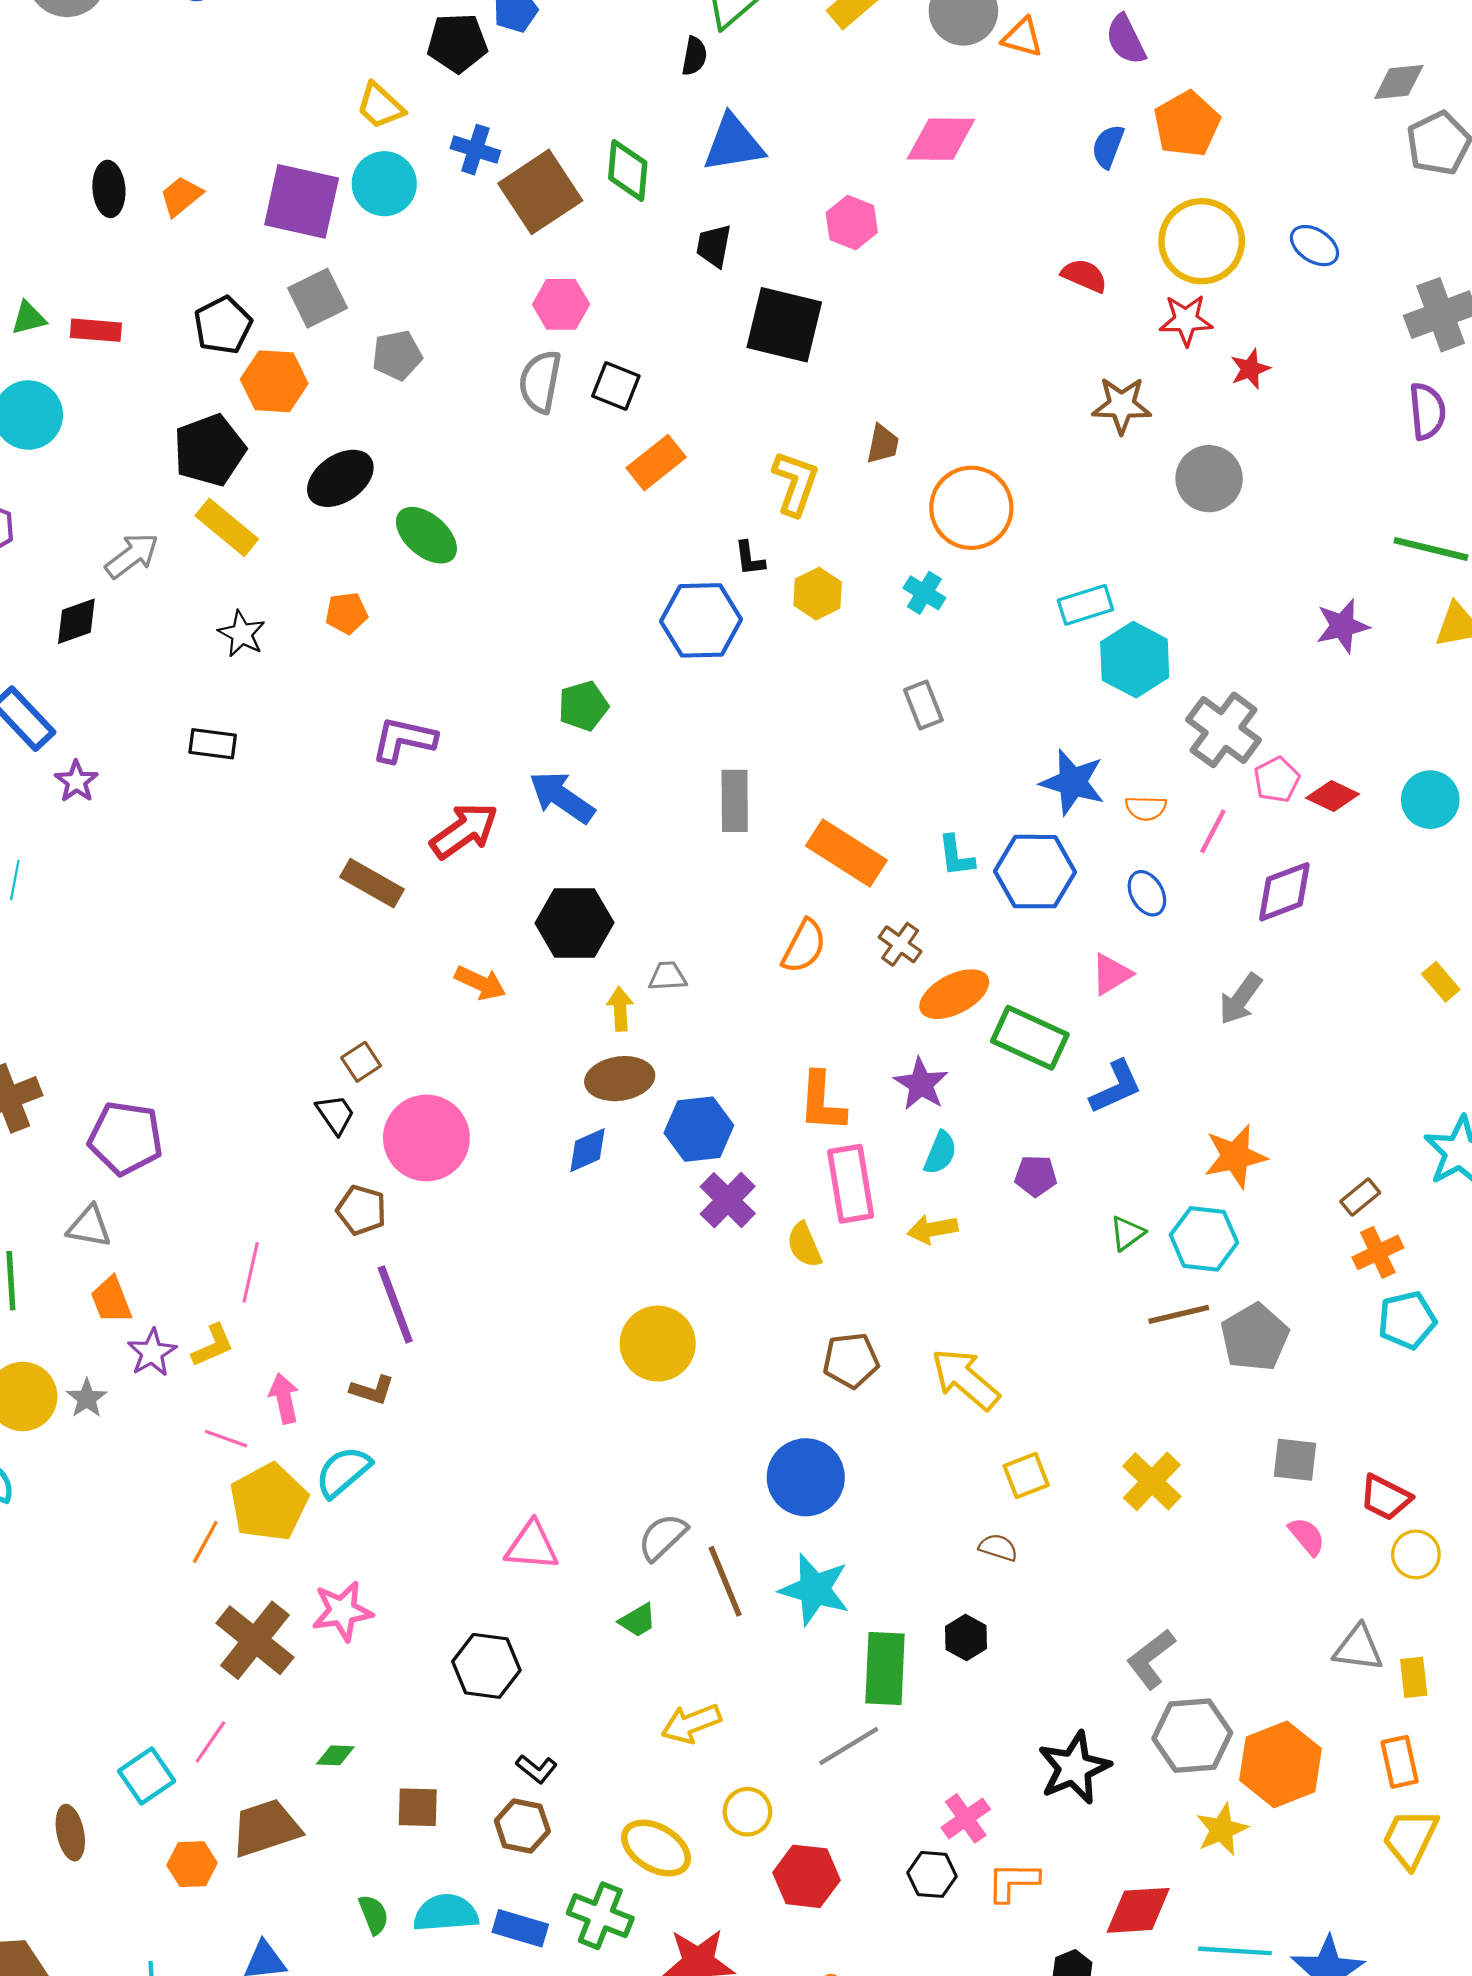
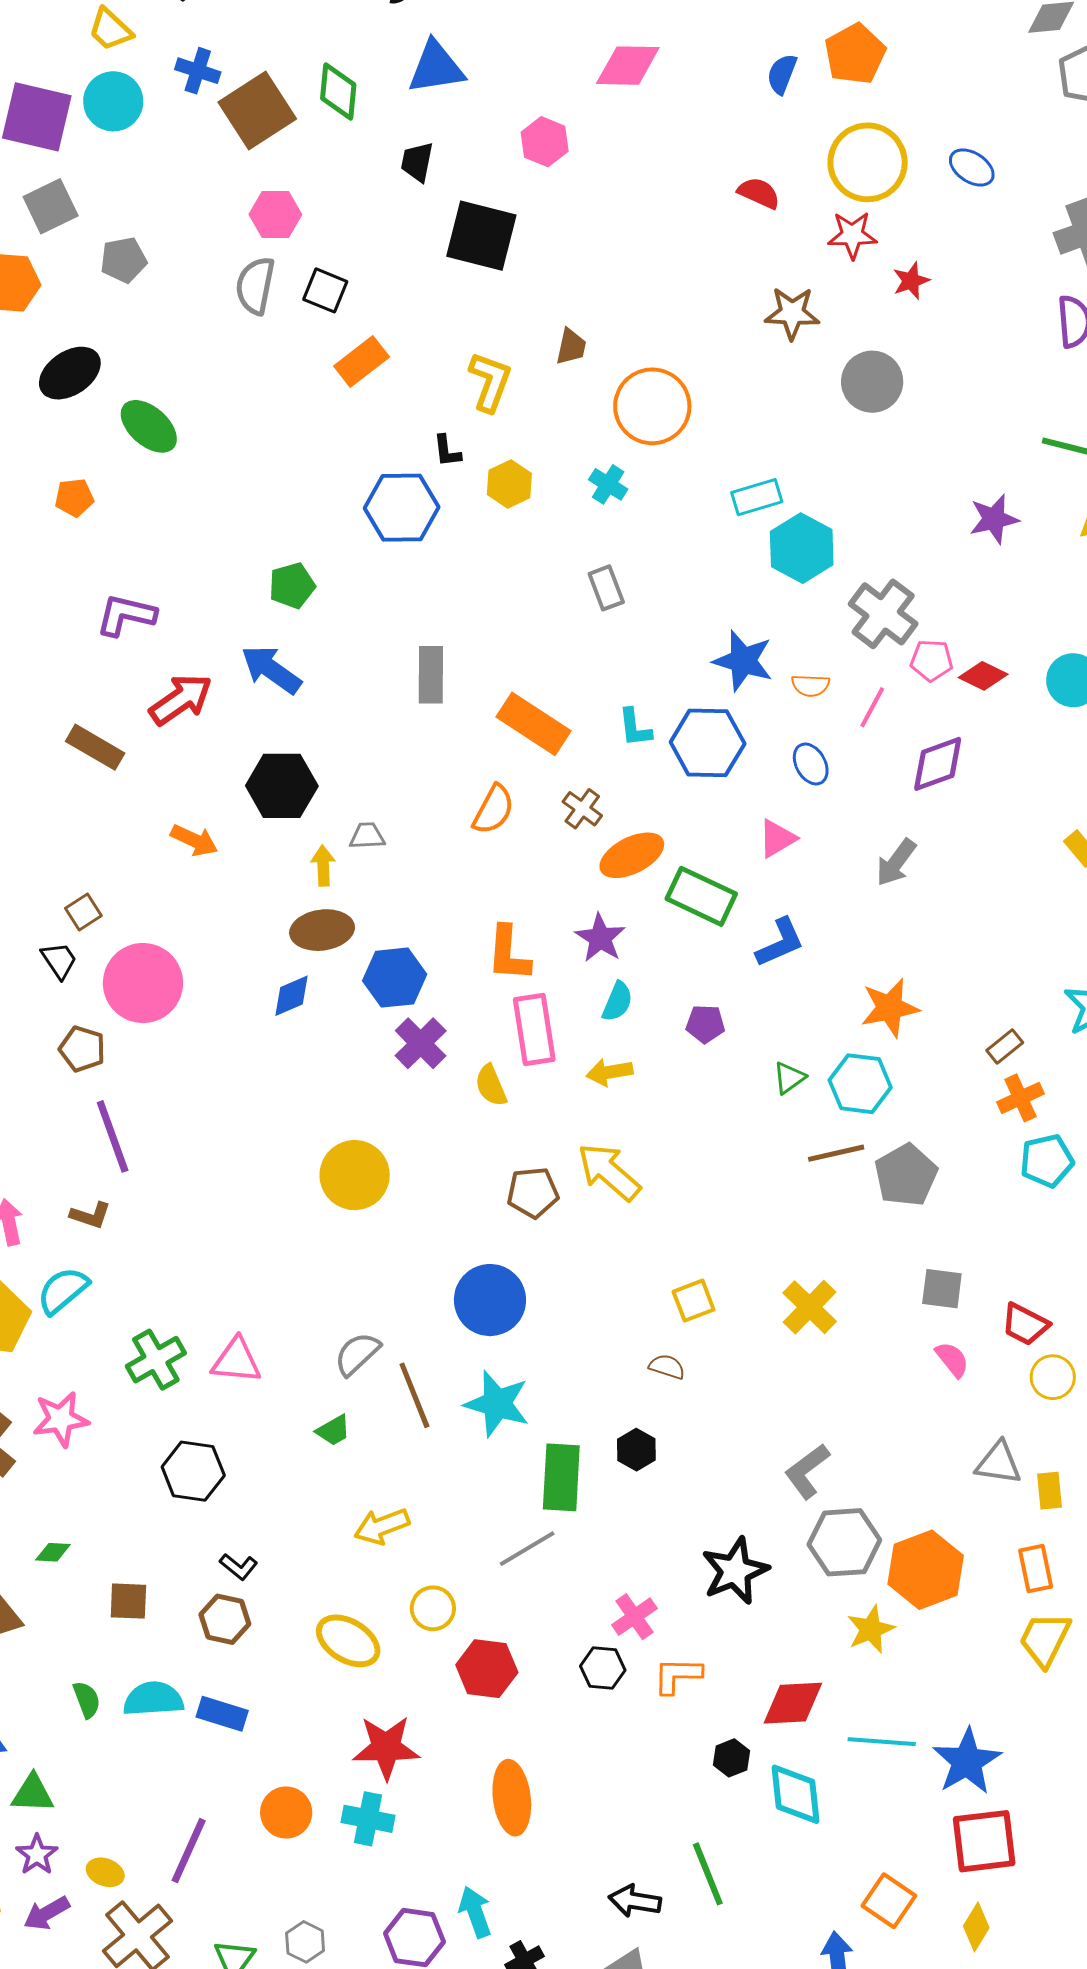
pink pentagon: (1277, 780) -> (932, 660), turned 30
yellow arrow: (965, 1379) -> (609, 1172), moved
green cross: (600, 1916) -> (156, 1360), moved, turned 38

